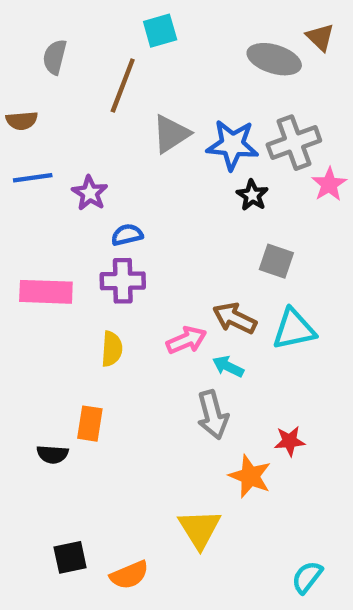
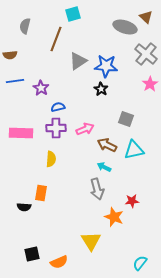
gray cross: (294, 143) -> (146, 54), moved, turned -30
black star: (252, 195) -> (101, 89), moved
pink arrow: (186, 340) -> (85, 129), moved

